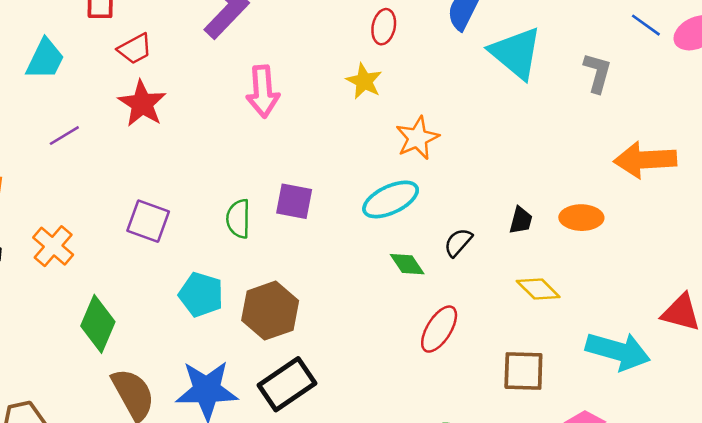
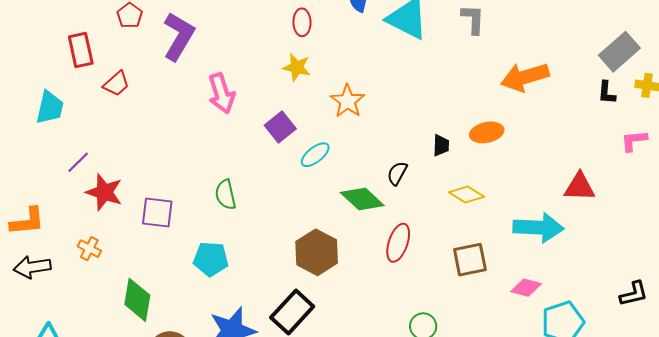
red star: (142, 104) -> (104, 192), moved
cyan ellipse: (391, 199) -> (315, 155), moved, size x0.7
purple square: (294, 201) -> (280, 127), moved, turned -36
orange cross: (53, 246) -> (89, 249), size x0.7
green diamond: (407, 264) -> (362, 199), size x1.5
brown hexagon: (270, 311) -> (317, 252), moved

